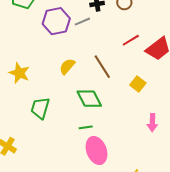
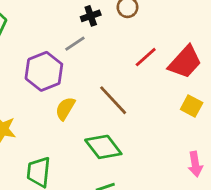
purple hexagon: (56, 21) -> (44, 71), moved
yellow square: (138, 84) -> (192, 106), moved

